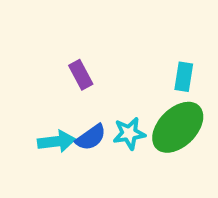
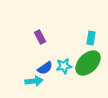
cyan arrow: (56, 141) -> (34, 81), moved

